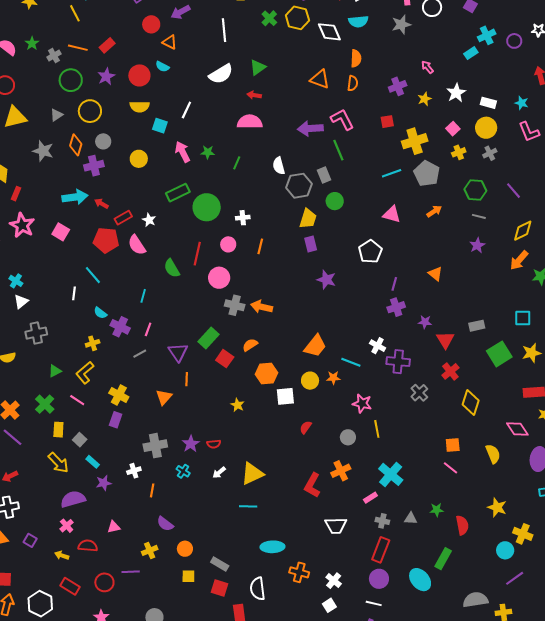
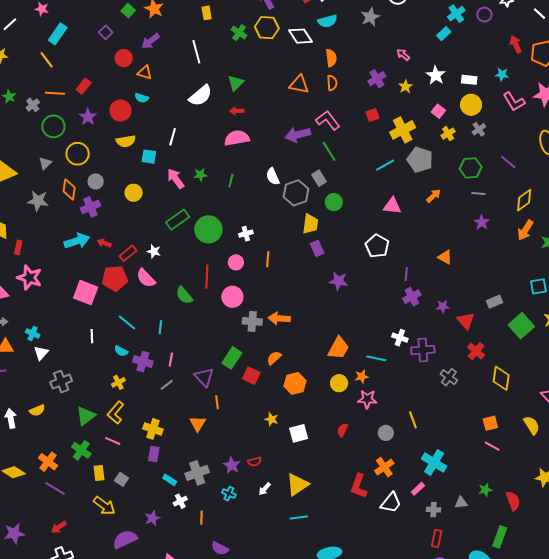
pink square: (61, 232) -> (86, 293), moved, size x1.4
cyan line: (93, 275) -> (127, 323), moved
green triangle: (55, 371) -> (86, 416), size x1.5
white square: (285, 396) -> (299, 433), moved
pink star: (362, 403) -> (367, 399), moved
cyan rectangle: (93, 462) -> (170, 480), moved
white trapezoid: (336, 526) -> (391, 503), moved, turned -40
red rectangle: (381, 550) -> (437, 538), size x0.7

